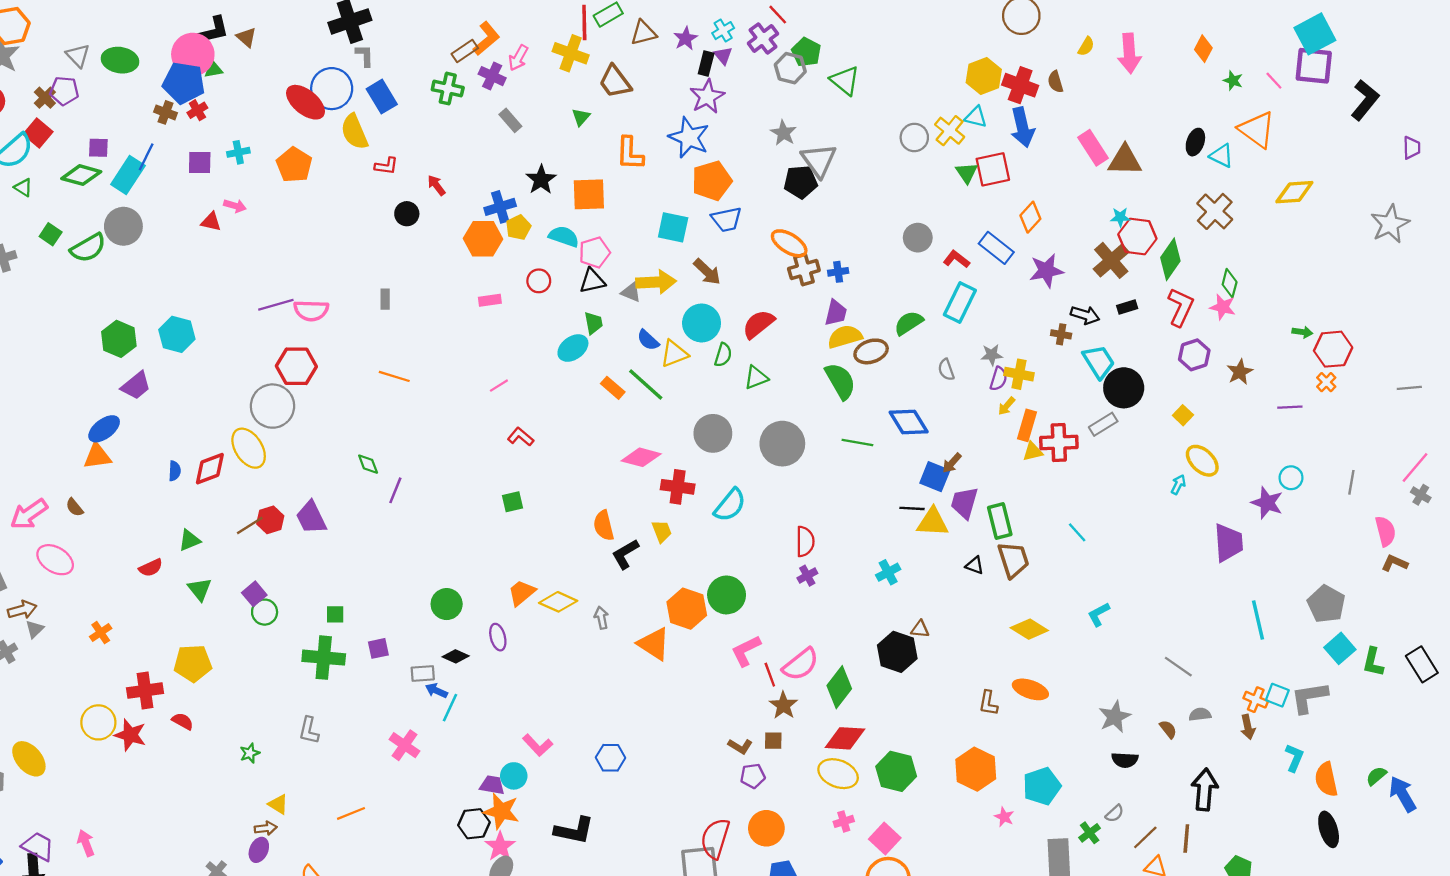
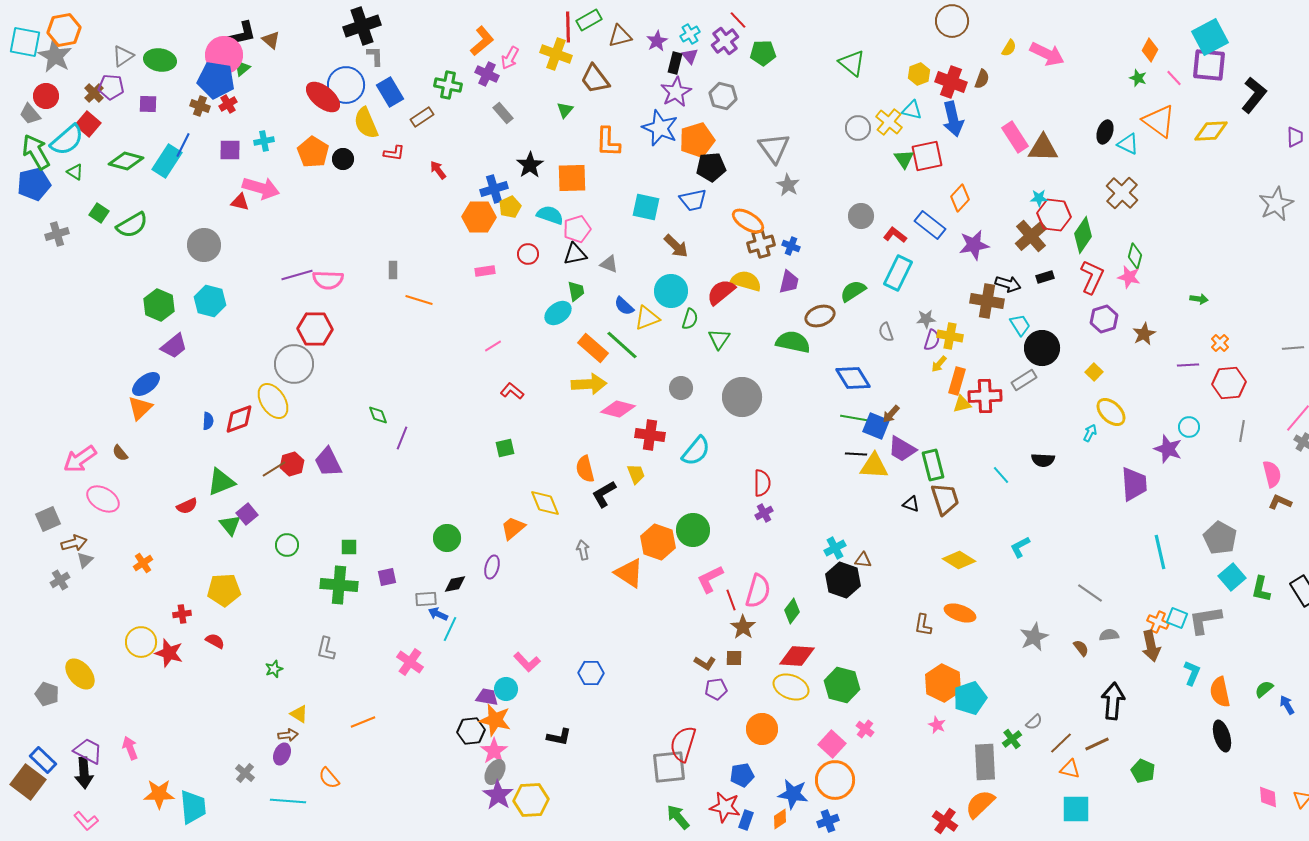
orange diamond: (1203, 49) -> (1150, 50), moved
brown rectangle: (465, 51) -> (422, 117), moved
green pentagon: (806, 52) -> (763, 53), turned -30
pink arrow: (1129, 53) -> (1047, 54), turned -60
gray triangle: (78, 56) -> (123, 56), turned 40
gray hexagon: (790, 68) -> (723, 96), moved
green triangle: (213, 69) -> (242, 68), turned -30
yellow hexagon: (984, 76) -> (919, 74), size x0.7
green triangle: (845, 81) -> (852, 63), moved
brown semicircle: (1055, 82) -> (982, 79), turned -144
gray star: (783, 133) -> (788, 185), moved
purple square: (98, 148) -> (148, 104), moved
orange pentagon: (712, 181) -> (697, 140), moved
black pentagon: (801, 182) -> (711, 167), moved
yellow diamond: (1294, 192) -> (1211, 131), moved
pink arrow: (235, 206) -> (261, 188), size x1.8
black circle: (407, 214) -> (343, 159), moved
gray circle: (123, 226) -> (204, 245), moved
blue cross: (838, 272) -> (791, 246), turned 30
yellow arrow: (656, 282) -> (589, 384), moved
brown cross: (1061, 334) -> (987, 301), size x1.8
yellow semicircle: (845, 337) -> (746, 281), moved, turned 32
red hexagon: (1333, 349) -> (1229, 383), moved
cyan trapezoid: (1099, 362) -> (1020, 325), size x0.7
orange line: (394, 376) -> (419, 300), moved
green triangle: (756, 378) -> (719, 339), turned -35
green semicircle: (840, 381) -> (793, 342), turned -48
orange rectangle: (613, 388) -> (593, 348), size x1.4
gray circle: (713, 433) -> (681, 388), size x0.7
green line: (857, 442) -> (854, 418), moved
orange triangle: (97, 456) -> (140, 408), turned -36
purple trapezoid: (964, 503) -> (902, 449), turned -76
green triangle: (189, 540) -> (221, 482), size x1.4
cyan cross: (888, 572) -> (835, 548), moved
purple square: (254, 594) -> (247, 514), moved
yellow diamond: (558, 602) -> (545, 503), moved, turned 44
purple ellipse: (498, 637) -> (492, 567), turned 30
black diamond: (456, 656) -> (455, 584), turned -35
pink semicircle: (801, 664) -> (758, 591), turned -36
green diamond: (839, 687) -> (792, 611), size x0.7
red cross: (145, 691) -> (182, 614), size x0.6
brown arrow: (1248, 727) -> (1151, 646), size x1.4
black semicircle: (1125, 760) -> (1043, 460), moved
orange hexagon: (976, 769) -> (943, 683), moved
blue arrow: (1403, 794) -> (1287, 705), size x0.6
pink cross: (844, 821) -> (865, 729), moved, turned -36
orange circle: (766, 828) -> (762, 729), moved
black L-shape: (574, 831) -> (559, 737), size x0.7
brown line: (1186, 838) -> (1097, 744), turned 60

